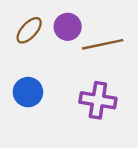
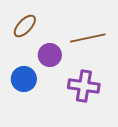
purple circle: (68, 27) -> (50, 55), moved

